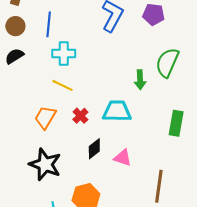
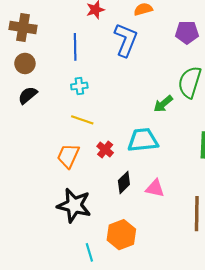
purple pentagon: (154, 14) -> (187, 32), moved
blue line: (49, 24) -> (75, 47), moved
cyan cross: (64, 53) -> (79, 86), size x0.7
green arrow: (140, 80) -> (163, 104), turned 60

